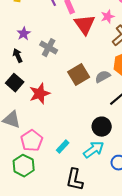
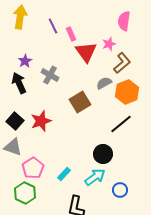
black arrow: (18, 56) -> (19, 83), size x1.5
gray semicircle: (103, 77) -> (104, 83), moved
black square: (15, 83) -> (15, 121), moved

